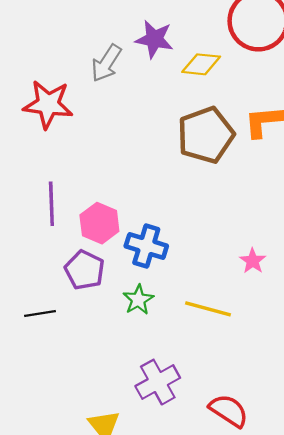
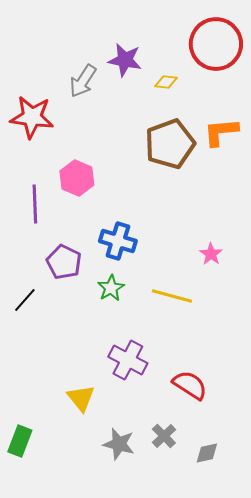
yellow diamond: (201, 64) -> (166, 82), size x0.7
pink hexagon: (99, 223) -> (77, 178), moved
black line: (40, 313) -> (25, 300), turned -40
purple cross: (158, 382) -> (128, 360), turned -33

